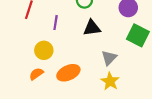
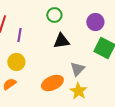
purple line: (56, 23) -> (19, 35), moved
orange ellipse: (68, 73) -> (52, 83), moved

